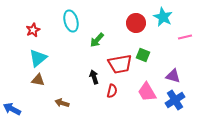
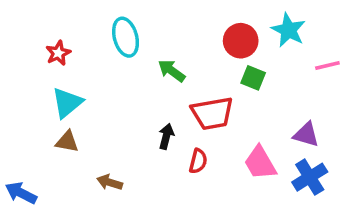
green arrow: (97, 40) -> (172, 71), turned 84
green square: (143, 55) -> (253, 78), moved
black arrow: (94, 77) -> (166, 136), turned 32

